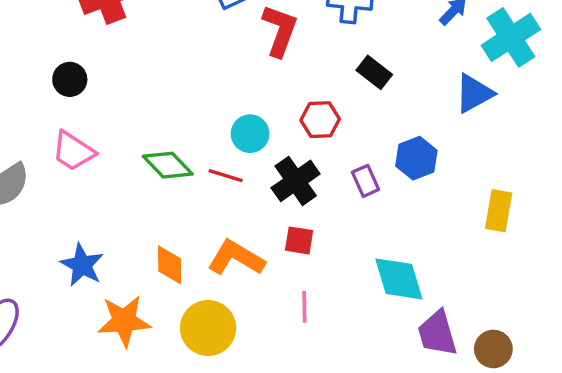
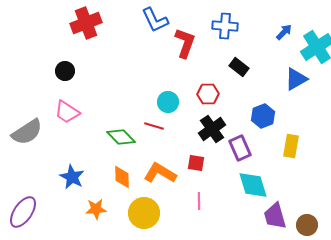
green diamond: (168, 165) -> (121, 137), moved
black cross: (296, 181) -> (212, 129), moved
purple rectangle: (366, 181) -> (240, 148), moved, size x1.4
yellow rectangle: (499, 211) -> (291, 146), moved
orange star: (124, 321) -> (96, 209), size x0.7

